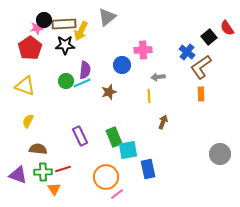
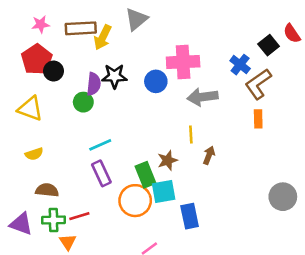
black circle: (44, 20) -> (54, 71), moved
pink star: (37, 28) -> (41, 24), moved
black star: (65, 45) -> (114, 76), moved
pink cross: (143, 50) -> (183, 62), size x1.4
purple semicircle: (85, 70) -> (94, 84), moved
gray arrow: (158, 77) -> (202, 97), size x1.6
cyan line: (82, 83) -> (100, 145), moved
brown star: (109, 92) -> (168, 160), moved
yellow line: (149, 96) -> (191, 134), moved
yellow semicircle: (28, 121) -> (34, 154), turned -136
orange circle: (106, 177) -> (135, 201), moved

